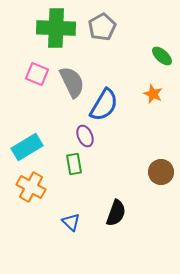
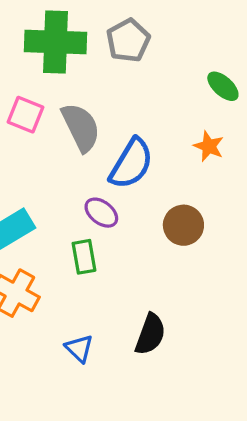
purple ellipse: (85, 136) -> (101, 213), turned -30
brown circle: (161, 172) -> (183, 225), moved

